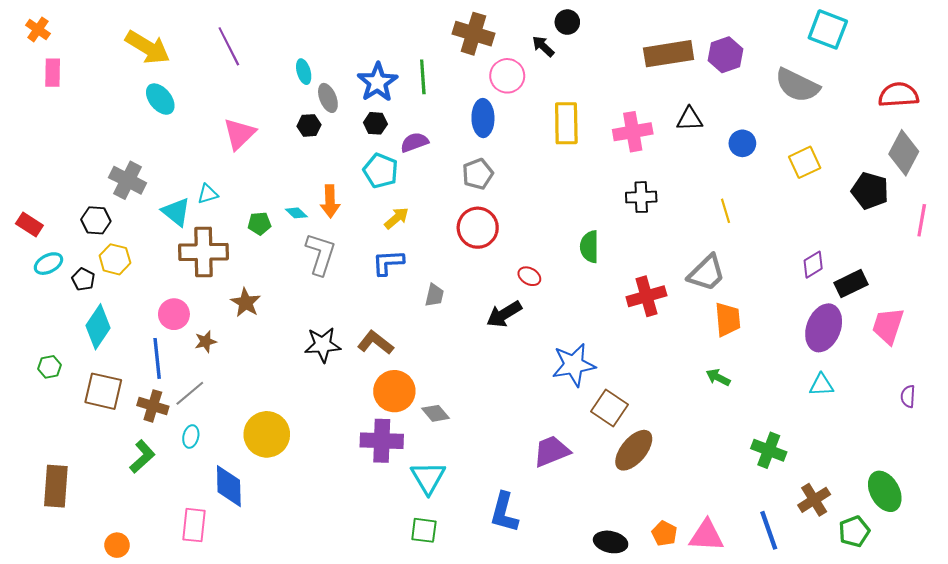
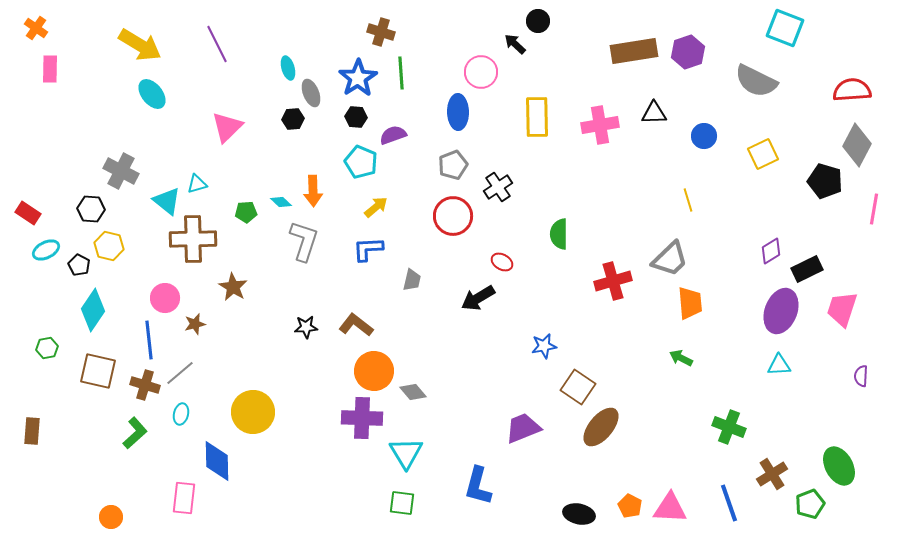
brown cross: (473, 34) -> (381, 32), moved, size x0.7
black cross: (641, 197) -> (498, 187), moved, turned -32
black star: (323, 345) -> (306, 327), size x0.7
blue star: (574, 365) -> (544, 346), size x0.6
brown rectangle: (56, 486) -> (32, 431), moved, size x0.7

